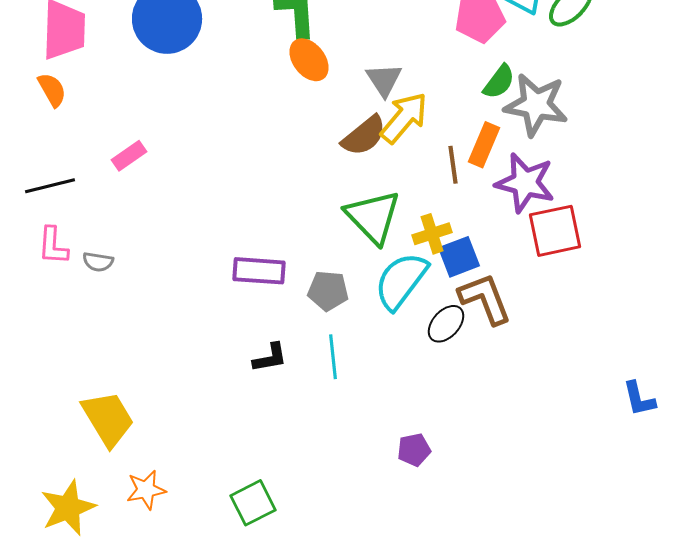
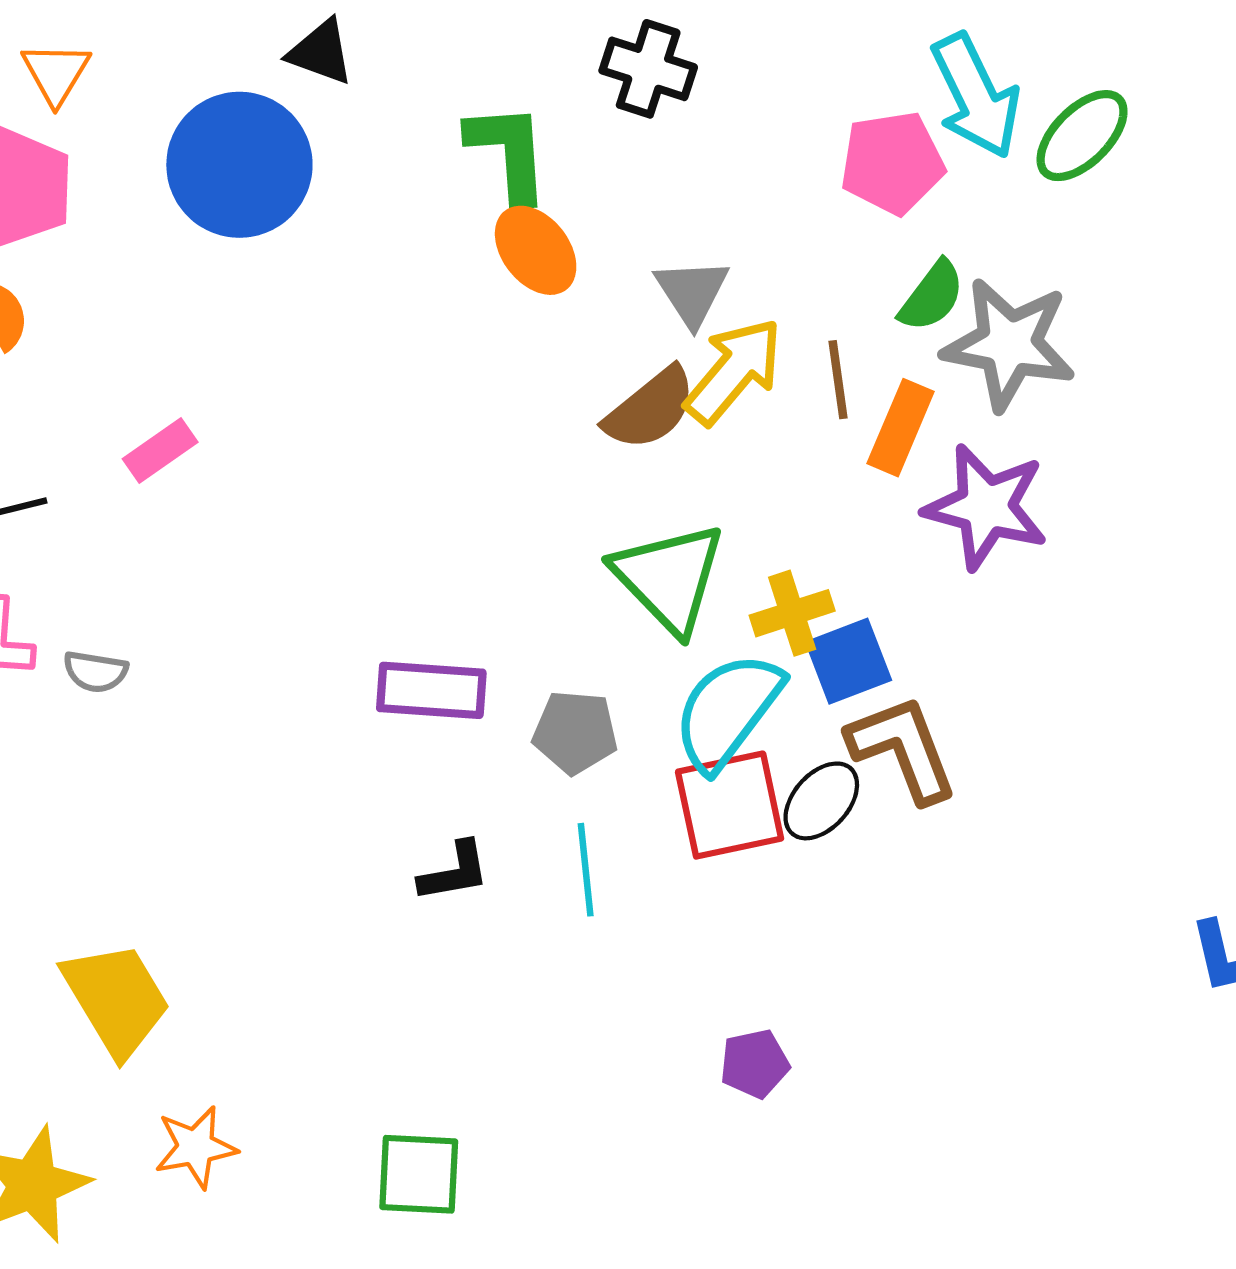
brown line: (453, 165) -> (838, 380), moved
red square: (555, 231) -> (730, 805), moved
green square: (253, 503) -> (419, 1174), turned 30

